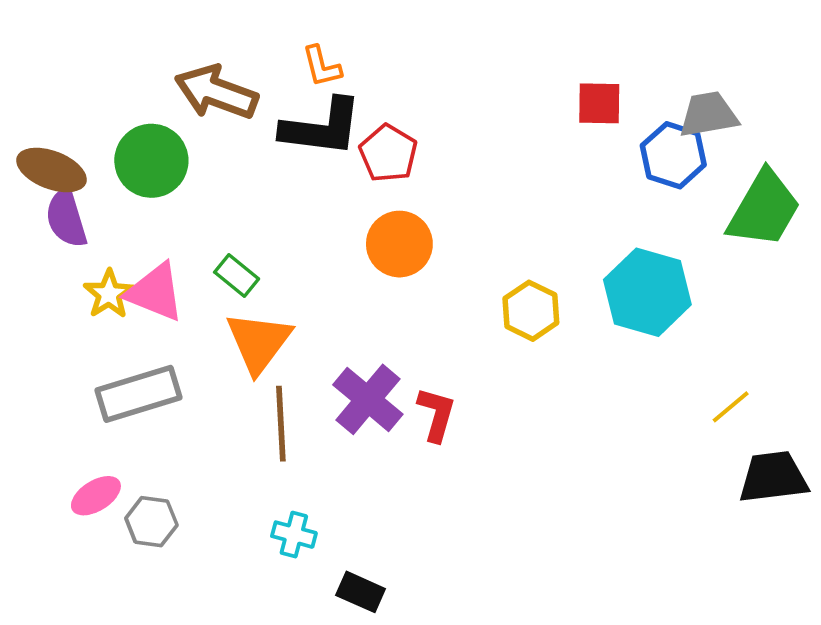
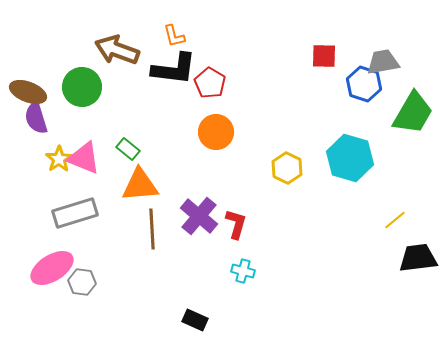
orange triangle: (259, 342) -> (140, 185), turned 48
pink ellipse: (96, 496) -> (52, 268), size x1.6
cyan cross: (294, 535) -> (243, 271), moved

